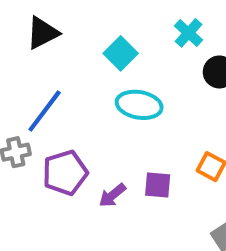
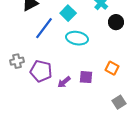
blue line: (45, 111) -> (44, 28), moved
purple pentagon: (65, 173) -> (41, 71), turned 30

